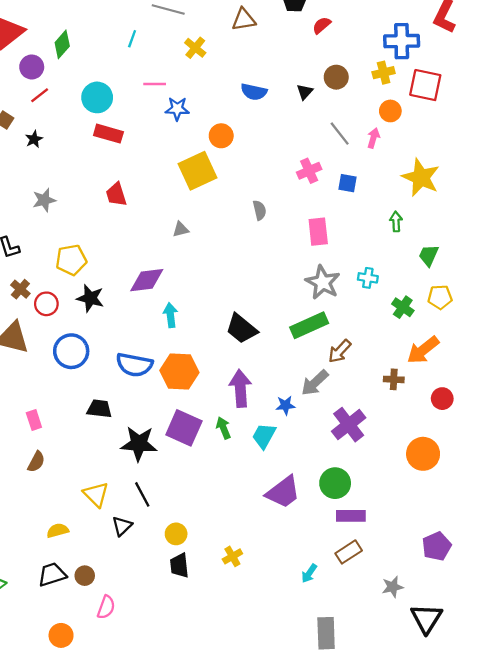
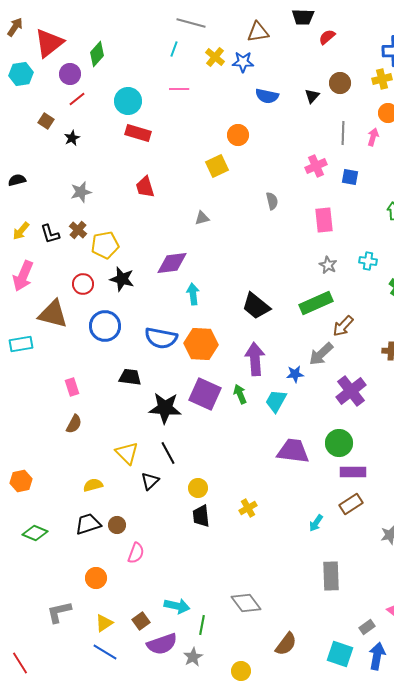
cyan line: (132, 39) -> (174, 49), moved
blue star: (177, 109) -> (243, 62), moved
gray line: (340, 134) -> (343, 133), turned 40
yellow square: (197, 171) -> (217, 166), size x0.7
gray star: (323, 282) -> (328, 265), size x0.6
brown cross: (20, 289) -> (78, 230), moved
purple trapezoid: (283, 492) -> (293, 451), turned -136

